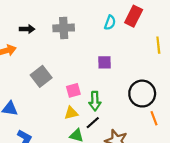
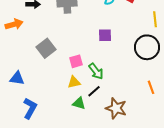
black circle: (142, 94) -> (147, 47), moved
green arrow: (95, 101) -> (96, 71), turned -36

